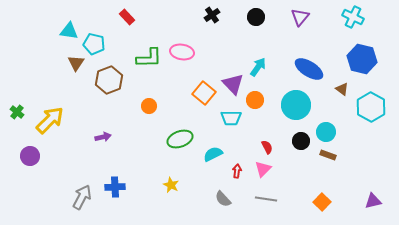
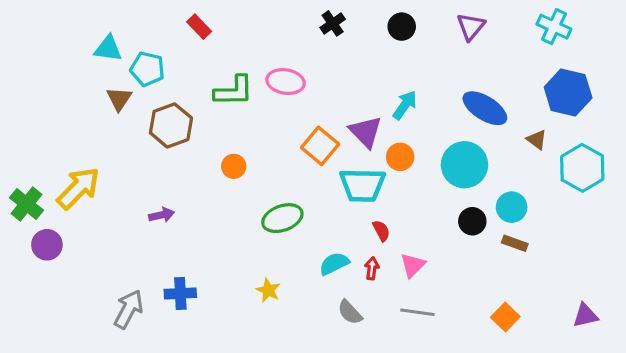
green cross: (17, 112) -> (27, 204), moved, size x1.5
cyan trapezoid: (231, 118) -> (362, 185), size x1.4
red semicircle: (267, 147) -> (381, 231), moved
cyan semicircle: (213, 154) -> (334, 264), moved

